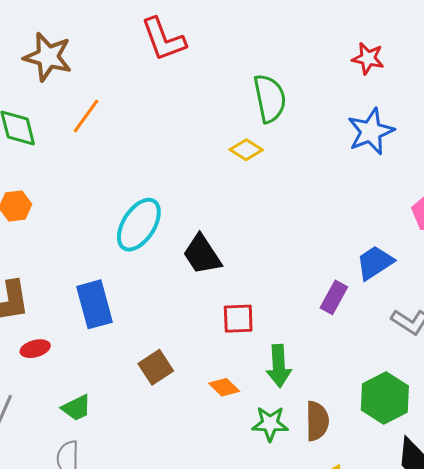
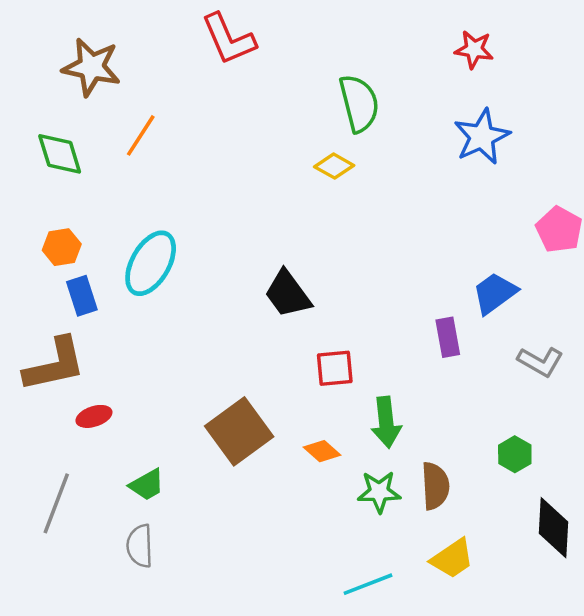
cyan ellipse: (139, 225) -> (151, 263), moved
purple rectangle: (334, 297) -> (448, 337), turned -36
blue rectangle: (94, 304) -> (82, 296), moved, size x0.7
brown square: (156, 367) -> (239, 431), size x1.6
green hexagon: (385, 398) -> (515, 454), size x0.6

